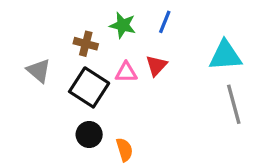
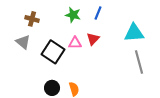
brown cross: (86, 44) -> (32, 19), moved
black circle: (89, 134) -> (52, 88), moved

